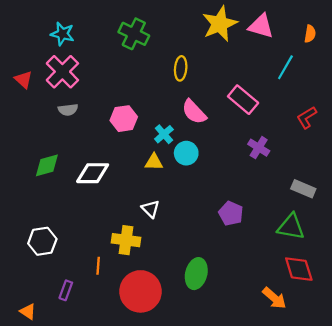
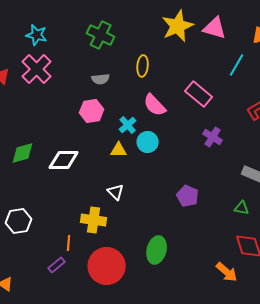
gray semicircle: (68, 110) -> (101, 79), moved
green triangle: (291, 227) -> (242, 208), size x0.6
purple rectangle: (66, 290) -> (57, 265), moved, turned 30

